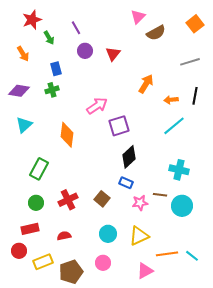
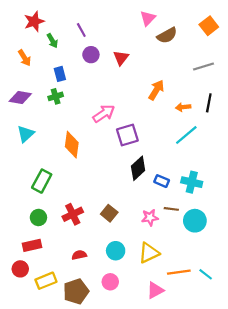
blue rectangle: (126, 183) -> (162, 181), moved
red semicircle: (64, 236) -> (79, 255), moved

